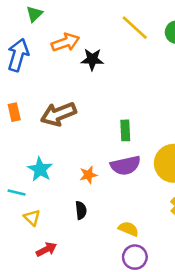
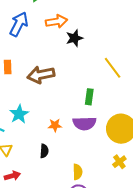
yellow line: (135, 28) -> (113, 68), moved
black star: (92, 59) -> (74, 38), turned -30
yellow semicircle: (128, 229) -> (78, 172), turned 56

